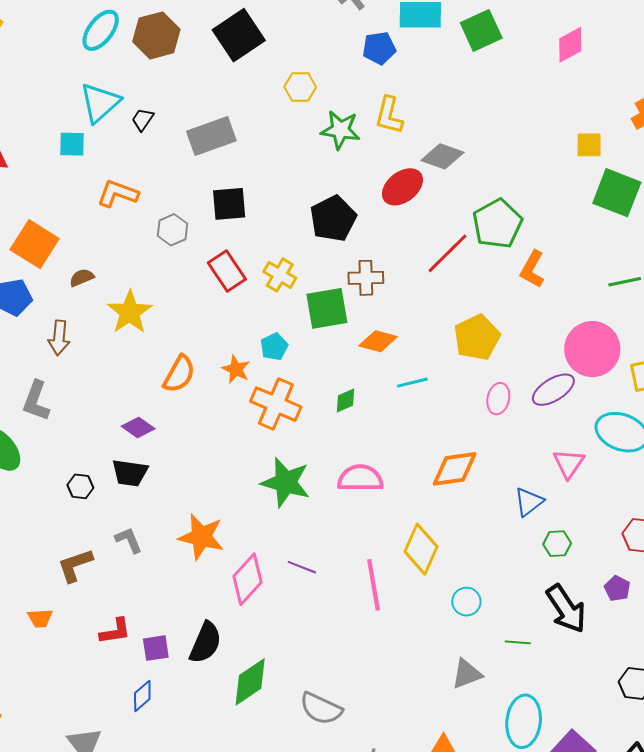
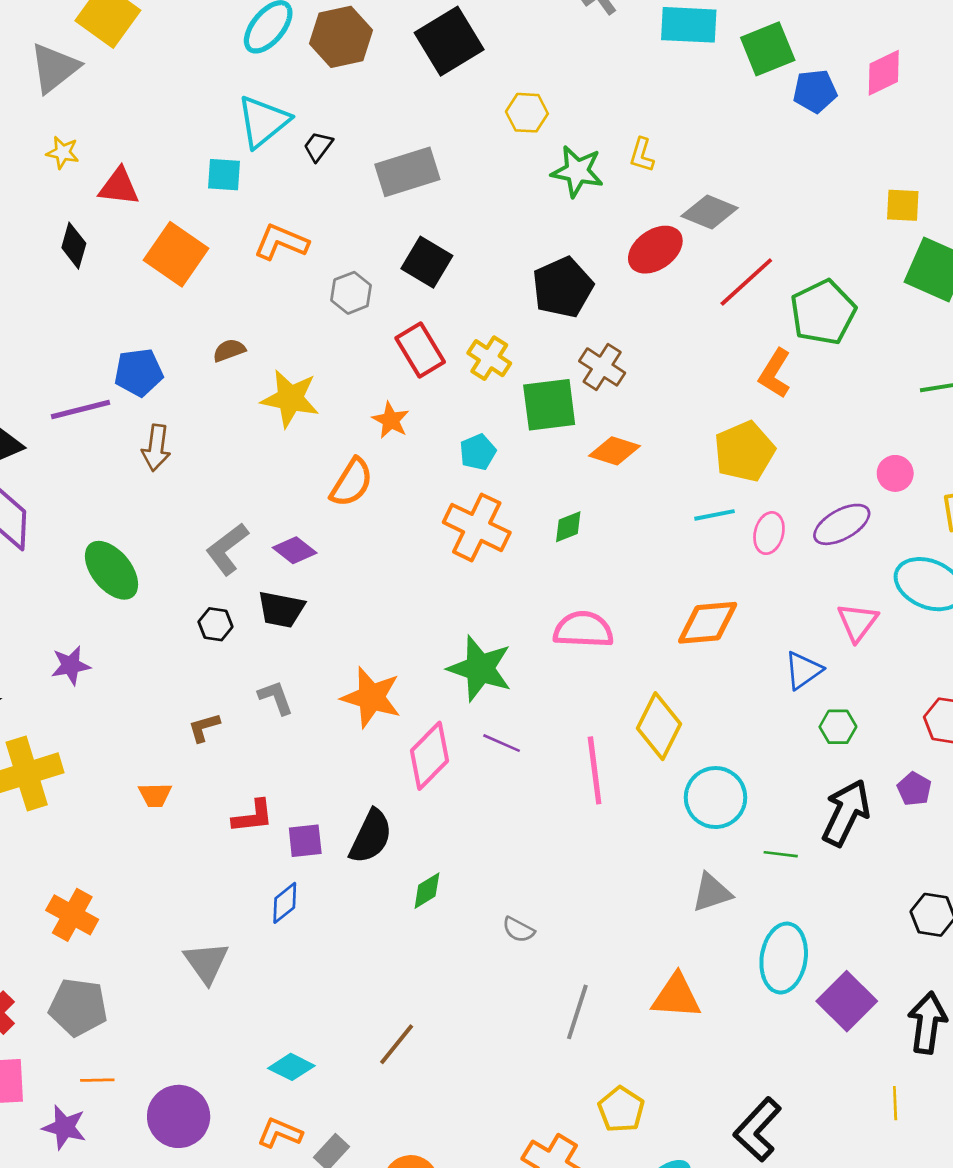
blue pentagon: (379, 48) -> (815, 91), moved
yellow L-shape: (389, 115) -> (642, 155), size x0.7
black square: (229, 204) -> (427, 262), turned 33
green pentagon: (497, 224) -> (823, 312), moved
orange square: (35, 244) -> (176, 254), moved
red line: (447, 253) -> (746, 282), moved
orange L-shape: (532, 269) -> (775, 373), moved
brown cross: (366, 278) -> (602, 367), turned 32
yellow star: (130, 312) -> (290, 398), turned -30
brown arrow: (59, 338) -> (156, 448), moved
pink circle: (592, 349) -> (895, 473), size x0.5
orange star: (236, 369) -> (391, 420), moved
cyan line: (412, 383) -> (714, 515), moved
gray L-shape: (36, 401) -> (227, 549), moved, turned 30
green star: (286, 482) -> (480, 668), moved
brown L-shape: (75, 565) -> (204, 727), size x0.7
cyan circle: (466, 602) -> (716, 798), size x1.6
black arrow: (566, 609) -> (846, 813), turned -123
green diamond: (250, 682) -> (427, 891), size x0.6
gray semicircle: (321, 709) -> (518, 930), size x0.6

